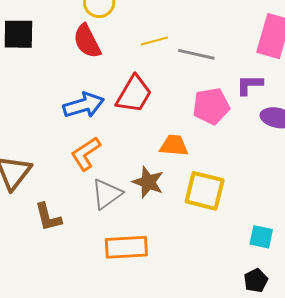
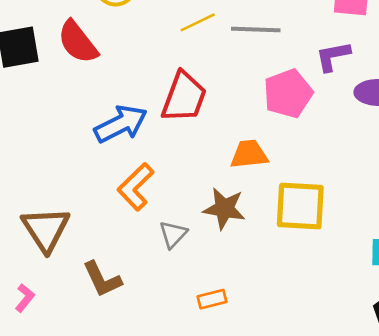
red semicircle: (87, 41) -> (78, 42), moved
gray triangle: (107, 194) -> (173, 234), size x0.7
orange rectangle: (126, 247) -> (212, 299), size x0.5

